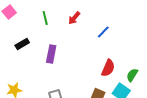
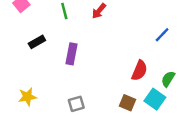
blue line: (103, 32) -> (162, 35), moved

